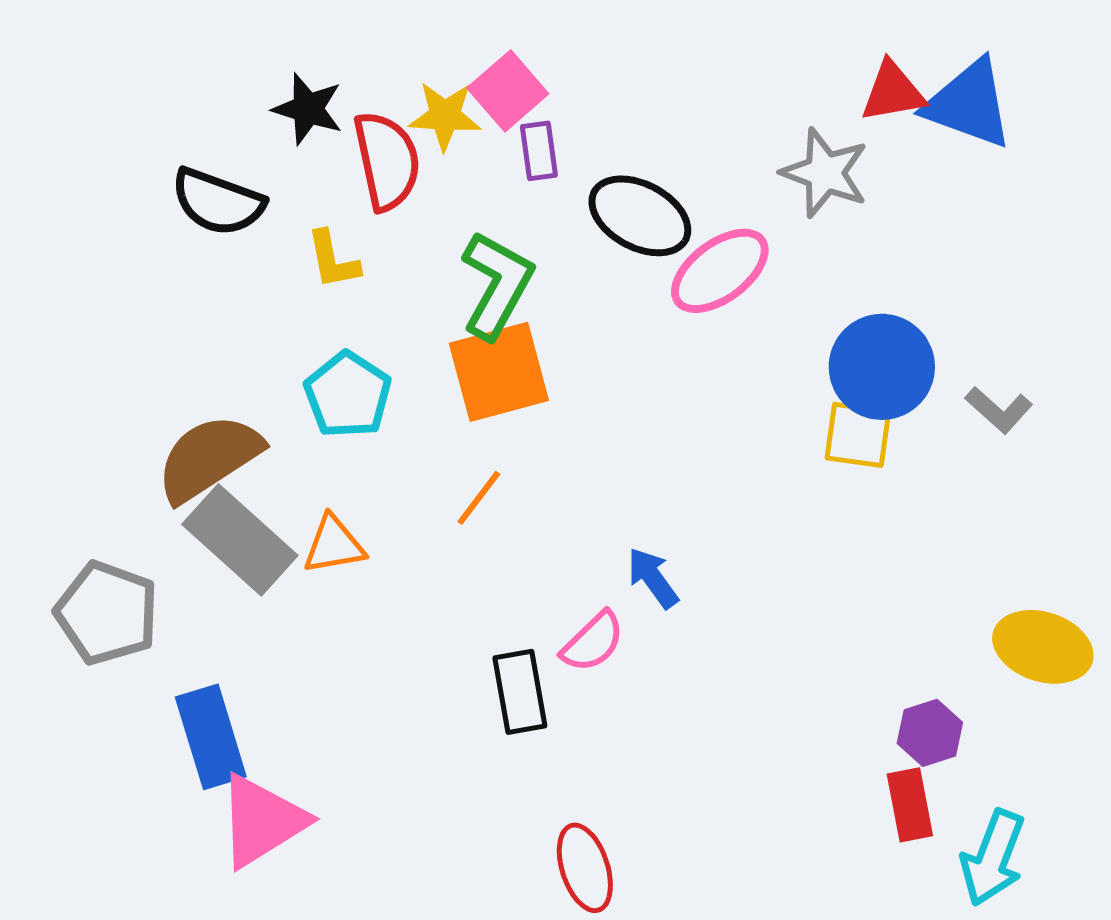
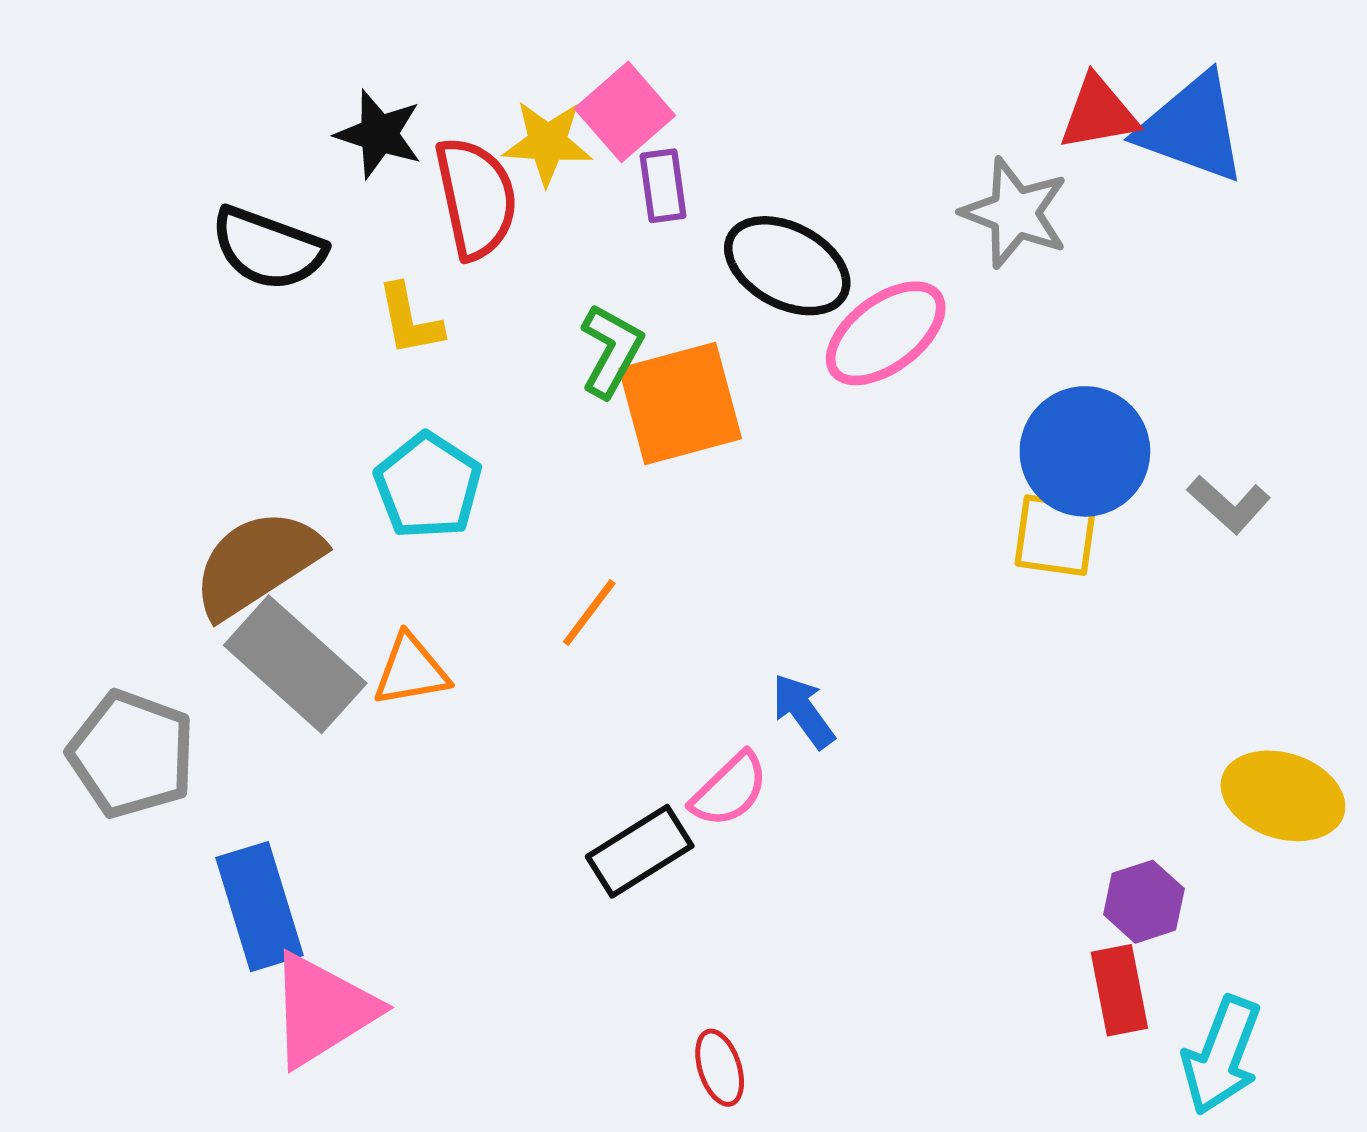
green L-shape: (497, 285) -> (611, 351), size x0.7
orange square: (499, 372) -> (680, 403), moved
black rectangle: (520, 692) -> (640, 851), turned 68
red ellipse: (585, 868) -> (720, 1068), size x0.7

